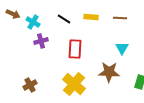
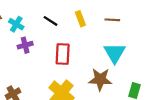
yellow rectangle: (91, 17) -> (80, 19), turned 64
cyan triangle: (122, 48) -> (115, 53), size x1.5

